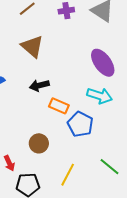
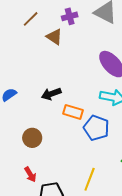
brown triangle: (32, 47) -> (54, 37), moved, size x0.7
brown circle: (39, 143) -> (32, 138), moved

